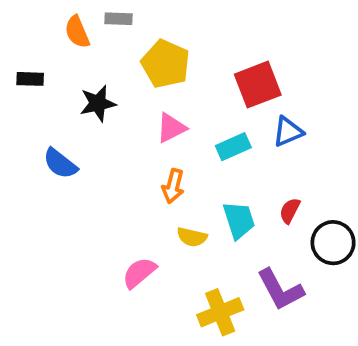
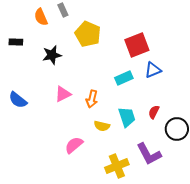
gray rectangle: (119, 19) -> (63, 10), turned 64
pink triangle: (171, 128) -> (63, 94), moved
blue semicircle: (60, 164) -> (18, 100), moved

